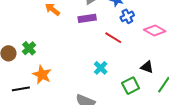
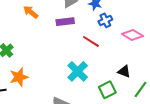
cyan cross: (101, 68) -> (78, 71), size x1.5
orange star: (42, 75) -> (19, 77), turned 30

